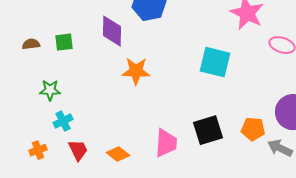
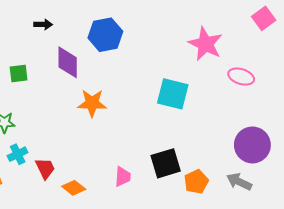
orange pentagon: (253, 129) -> (196, 182), moved, turned -30
pink trapezoid: (166, 143) -> (123, 177), size x0.7
red trapezoid: (78, 150) -> (45, 168), moved

